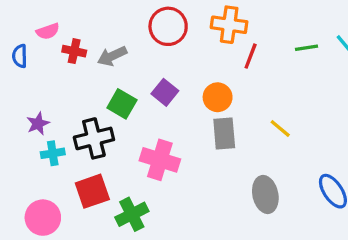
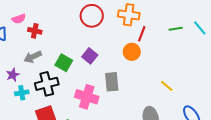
gray arrow: (112, 56) -> (33, 57), moved
orange circle: (218, 97) -> (132, 52), moved
yellow line: (280, 129) -> (167, 86), moved
gray rectangle: (224, 133) -> (112, 82), moved

